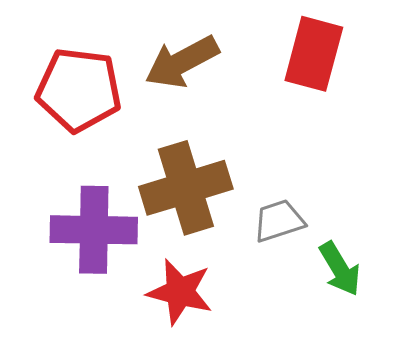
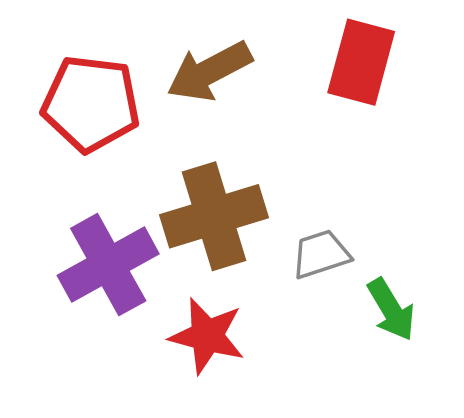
purple cross: (94, 230) -> (108, 265), turned -30

